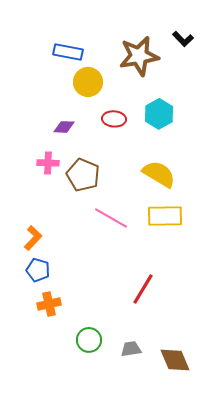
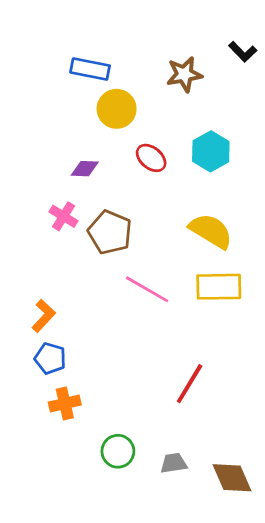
brown star: (139, 56) -> (184, 74), size x0.7
red ellipse: (114, 119) -> (151, 158), turned 35
pink cross: (48, 163) -> (63, 216), turned 30

